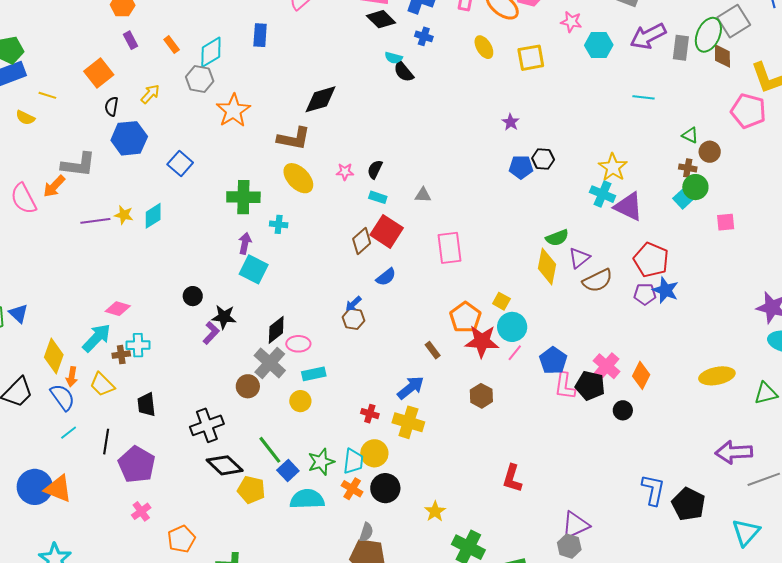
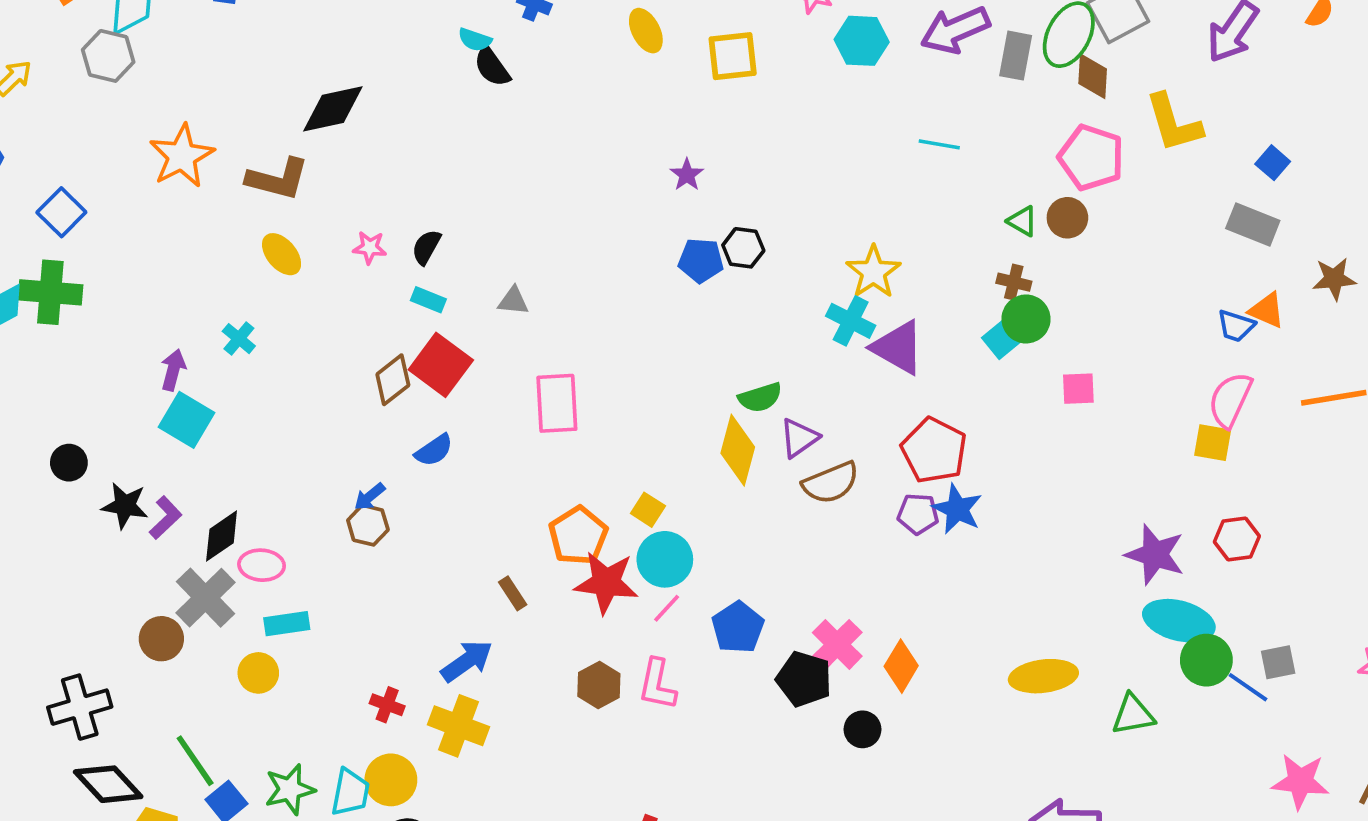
orange star: (233, 111) -> (182, 156), moved
pink pentagon: (748, 111) -> (1091, 157), moved
brown circle: (710, 152) -> (1067, 218), moved
yellow ellipse: (298, 178) -> (282, 254), size x0.7
green cross: (243, 197) -> (50, 292), moved
cyan cross: (279, 224) -> (239, 339), turned 30
purple L-shape: (211, 333) -> (165, 518), moved
pink L-shape: (565, 386) -> (657, 684), moved

